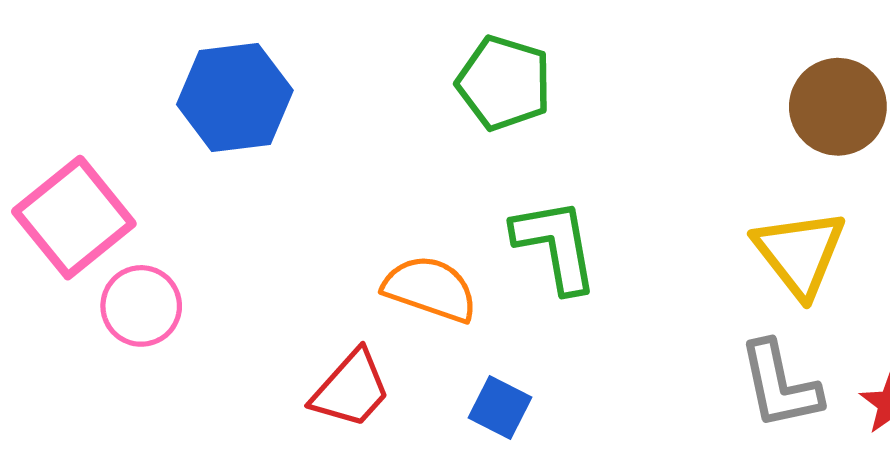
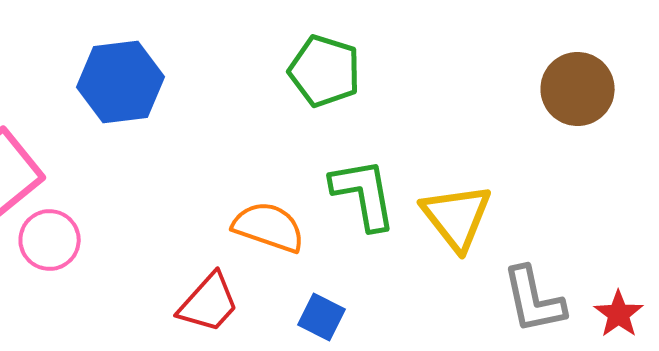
yellow triangle: (800, 253) -> (457, 217), moved

